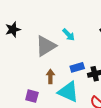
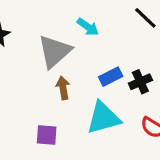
brown arrow: (50, 76) -> (63, 88), moved
cyan triangle: (68, 92) -> (103, 118), turned -30

